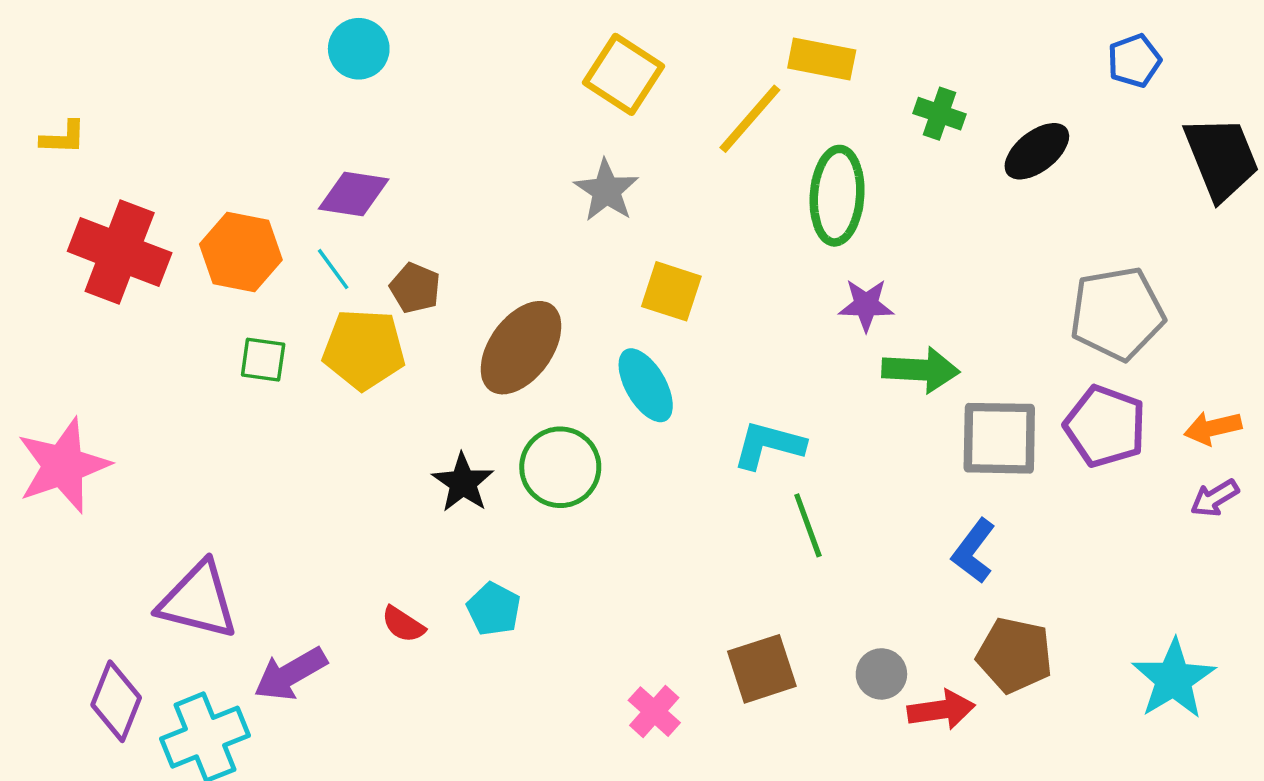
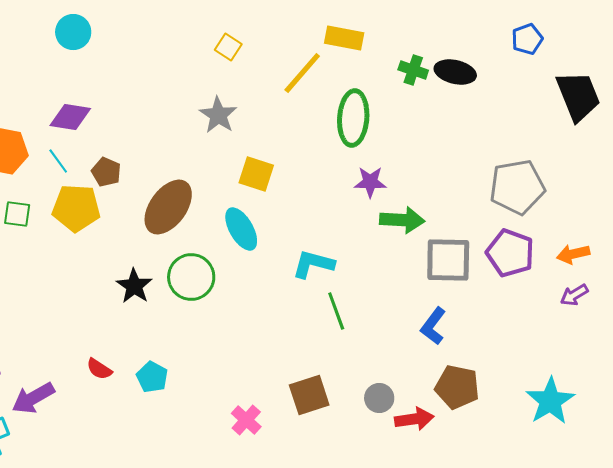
yellow square: (623, 74) -> (228, 47), size x0.6
black ellipse: (1037, 151) -> (455, 72), moved, turned 51
cyan pentagon: (494, 609) -> (152, 377), moved

